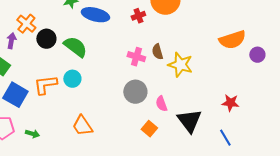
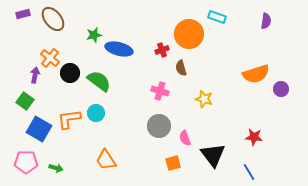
brown semicircle: (157, 52) -> (181, 68), moved
yellow star: (180, 65) -> (204, 99), size x0.7
orange square: (149, 129) -> (173, 163), turned 35

